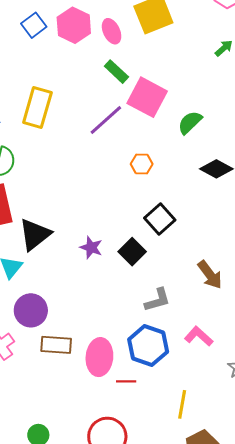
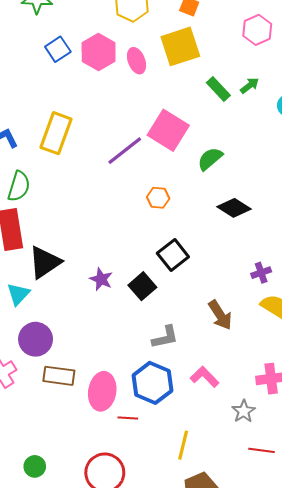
green rectangle: (116, 72) -> (218, 89), moved

